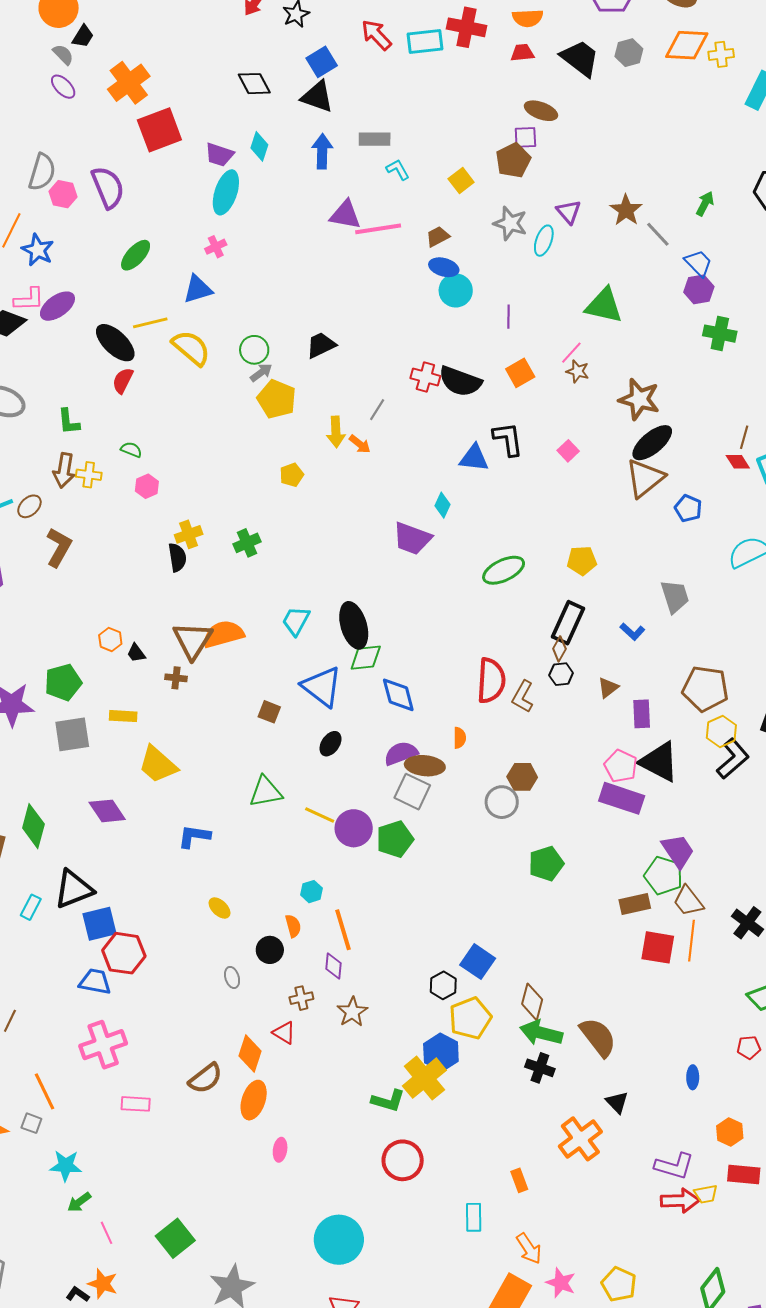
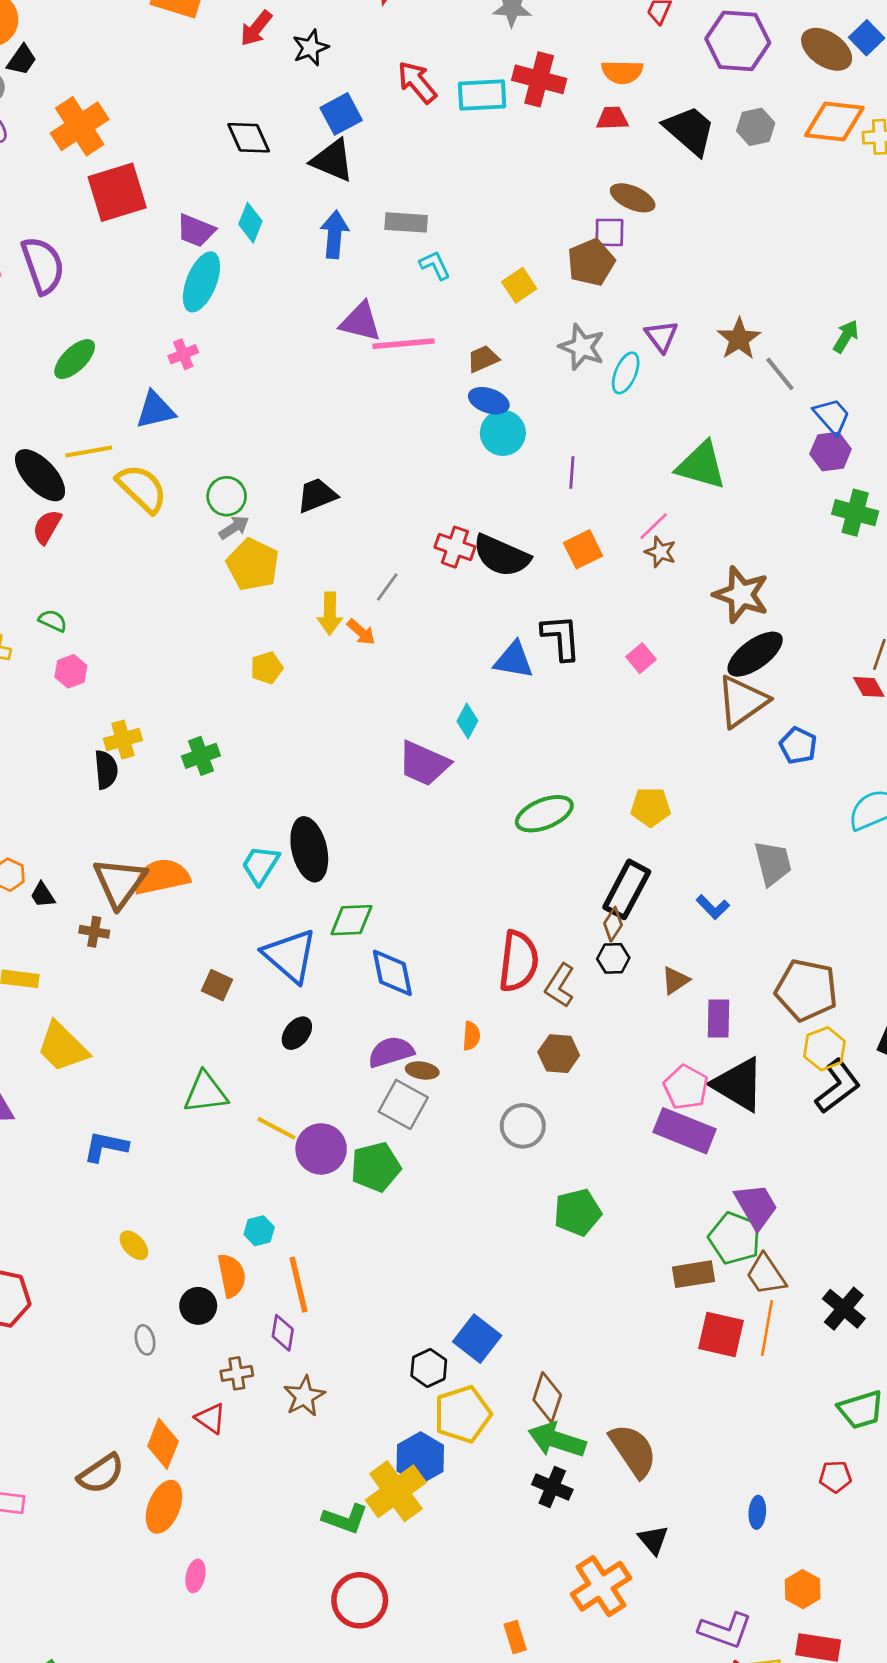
black ellipse: (354, 625) -> (309, 849), moved
brown ellipse: (425, 766) -> (422, 1071), size x0.6
brown hexagon: (522, 777) -> (559, 1054), moved
orange semicircle: (293, 926) -> (232, 1276), size x1.4

